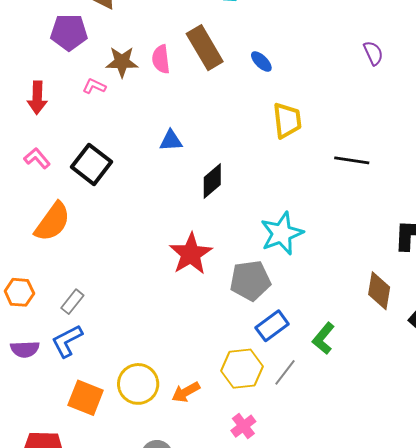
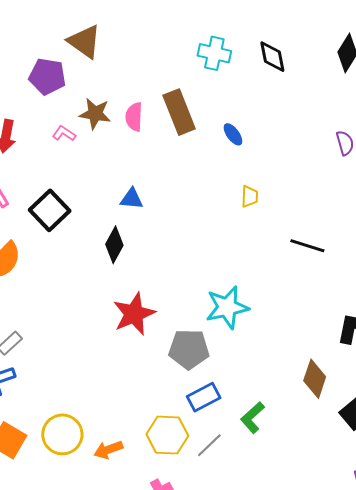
yellow trapezoid: (287, 120) -> (250, 196), size x0.6
black diamond: (212, 181) -> (114, 245), moved, turned -30

